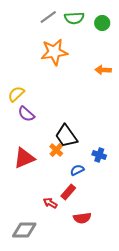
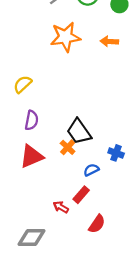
orange arrow: (103, 70) -> (109, 41), moved
purple semicircle: (26, 114) -> (32, 120), moved, turned -120
red semicircle: (82, 218) -> (97, 224), turned -48

